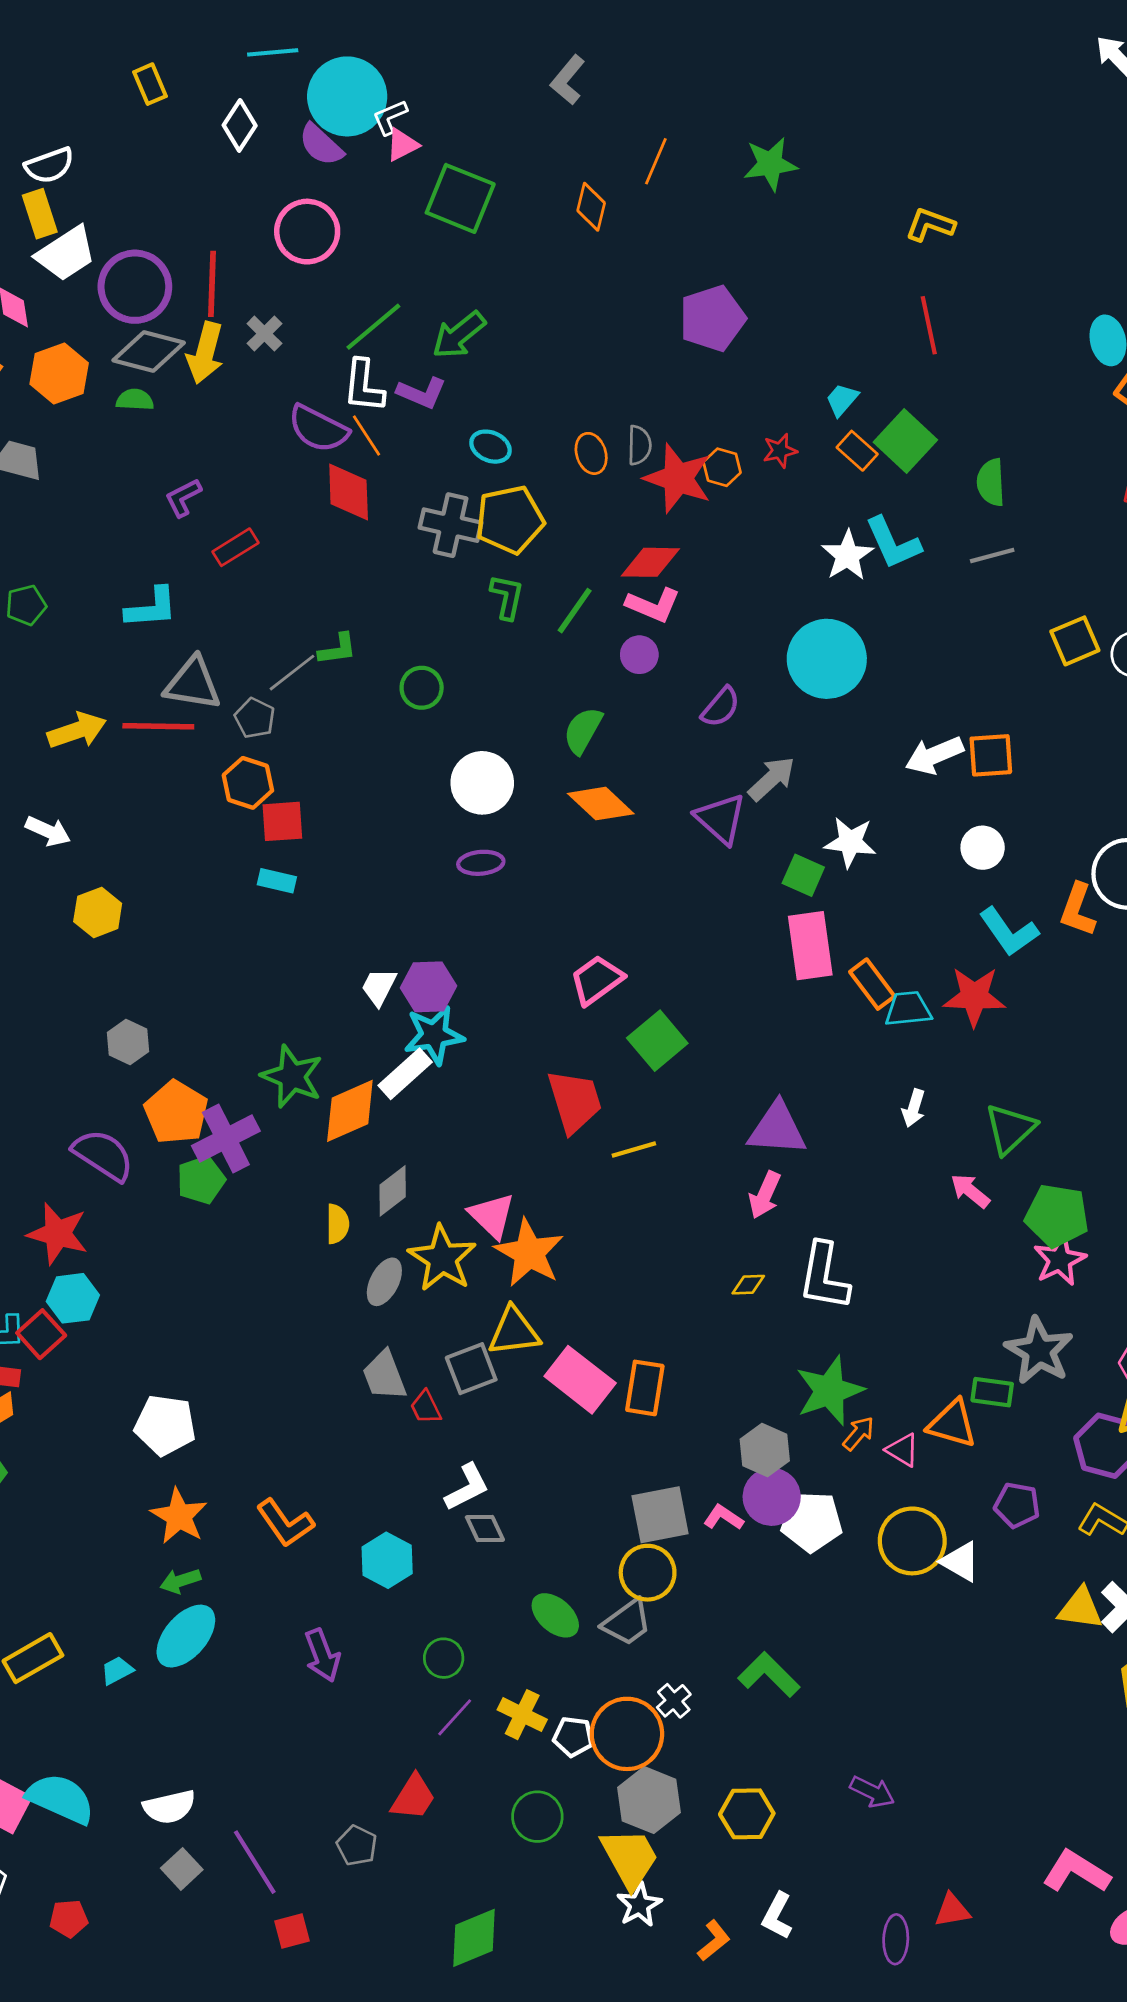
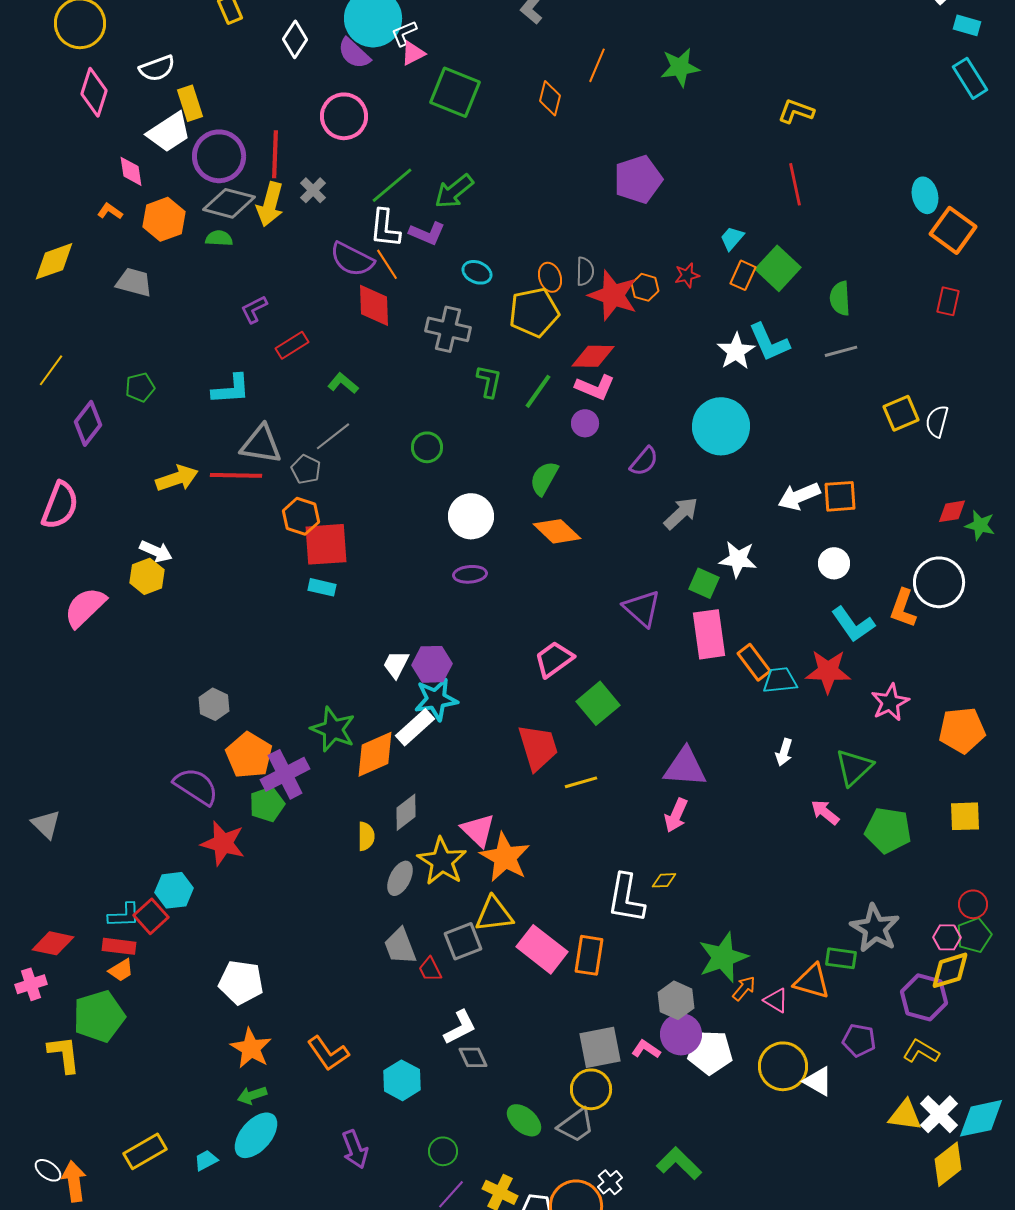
yellow rectangle: (40, 214) -> (190, 103), moved
orange rectangle: (857, 451) -> (743, 275), turned 72
yellow pentagon: (510, 520) -> (534, 312), moved
green L-shape: (338, 649) -> (343, 383), moved, turned -132
purple triangle: (721, 819) -> (642, 608), moved
red square: (282, 821) -> (326, 544), size x1.4
yellow hexagon: (98, 912) -> (147, 576), moved
red star: (58, 1234) -> (223, 843), moved
pink star: (1060, 1260) -> (890, 702), moved
white L-shape: (824, 1276) -> (626, 898), moved

